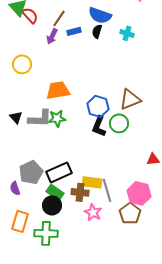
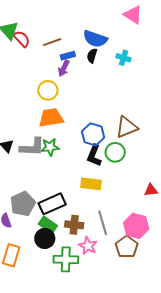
brown line: (59, 18) -> (52, 42), turned 36
purple arrow: (52, 36) -> (64, 68), moved
yellow circle: (22, 64) -> (48, 90), moved
yellow rectangle: (92, 182) -> (91, 184), moved
green cross: (46, 233) -> (66, 259), moved

